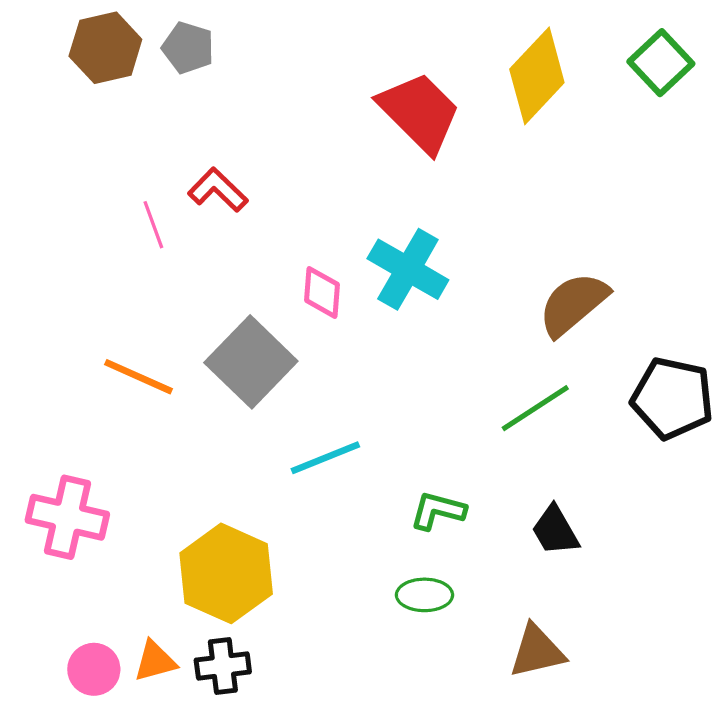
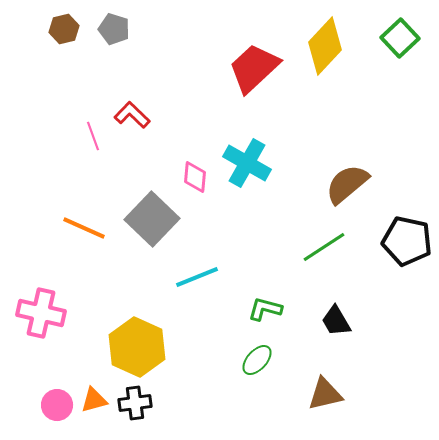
brown hexagon: (105, 48) -> (64, 29), size x0.7
red trapezoid: (420, 112) -> (254, 68), turned -88
green ellipse: (424, 595) -> (257, 360), turned -48

